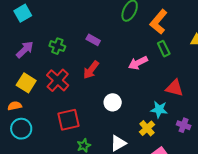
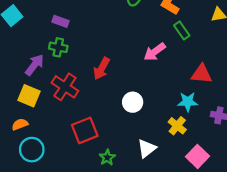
purple rectangle: (93, 40) -> (60, 21), moved
purple arrow: (25, 50) -> (35, 65), moved

